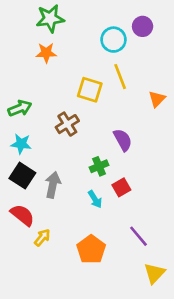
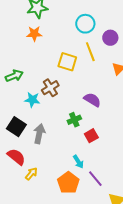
purple circle: (143, 26) -> (110, 38), moved
purple semicircle: (123, 140) -> (92, 100), turned -30
cyan star: (21, 144) -> (32, 100), moved
cyan arrow: (95, 199) -> (78, 162), moved
purple line: (139, 236) -> (95, 179), moved

